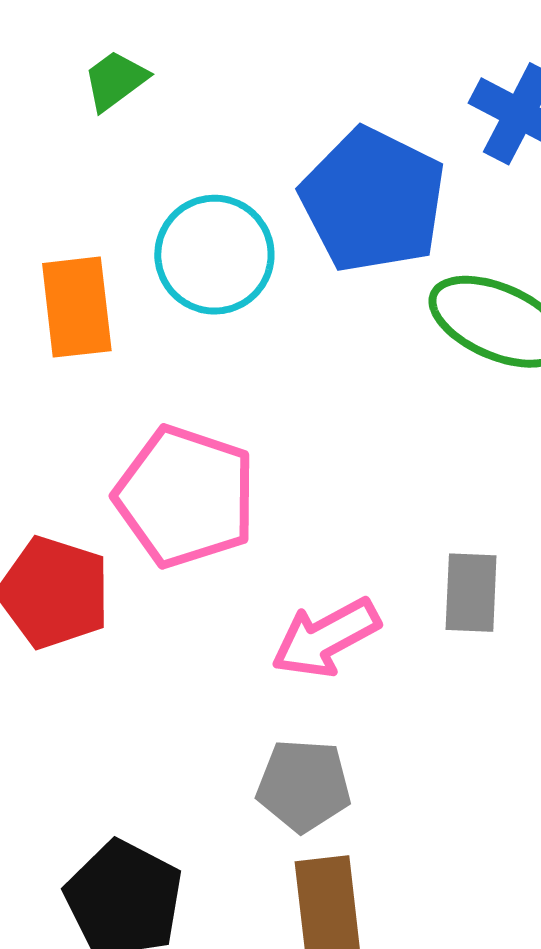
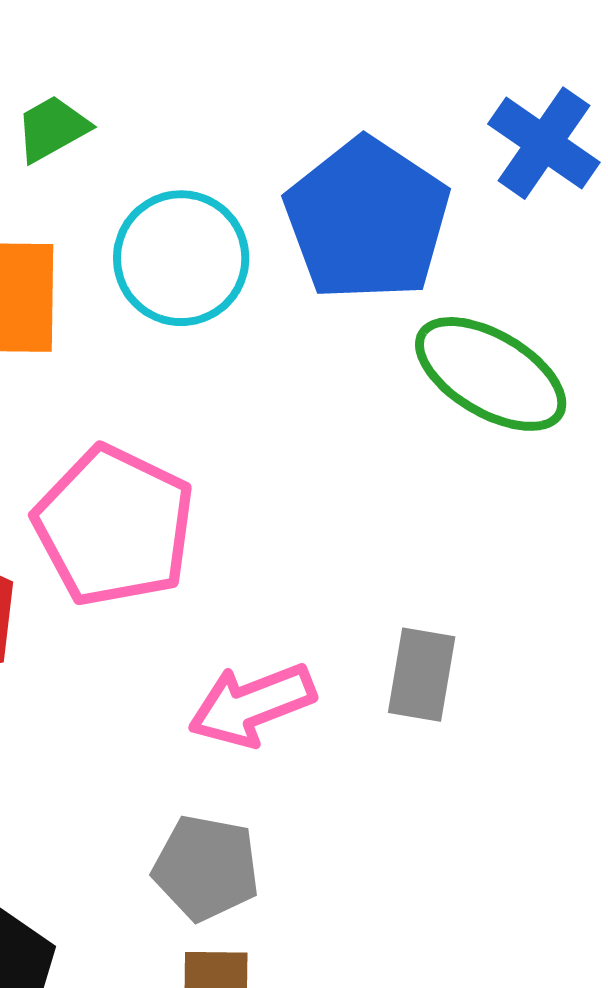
green trapezoid: (115, 80) -> (52, 129), moved

